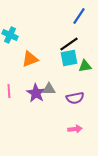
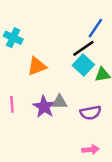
blue line: (79, 16) -> (95, 28), moved
cyan square: (69, 58) -> (83, 65), turned -36

